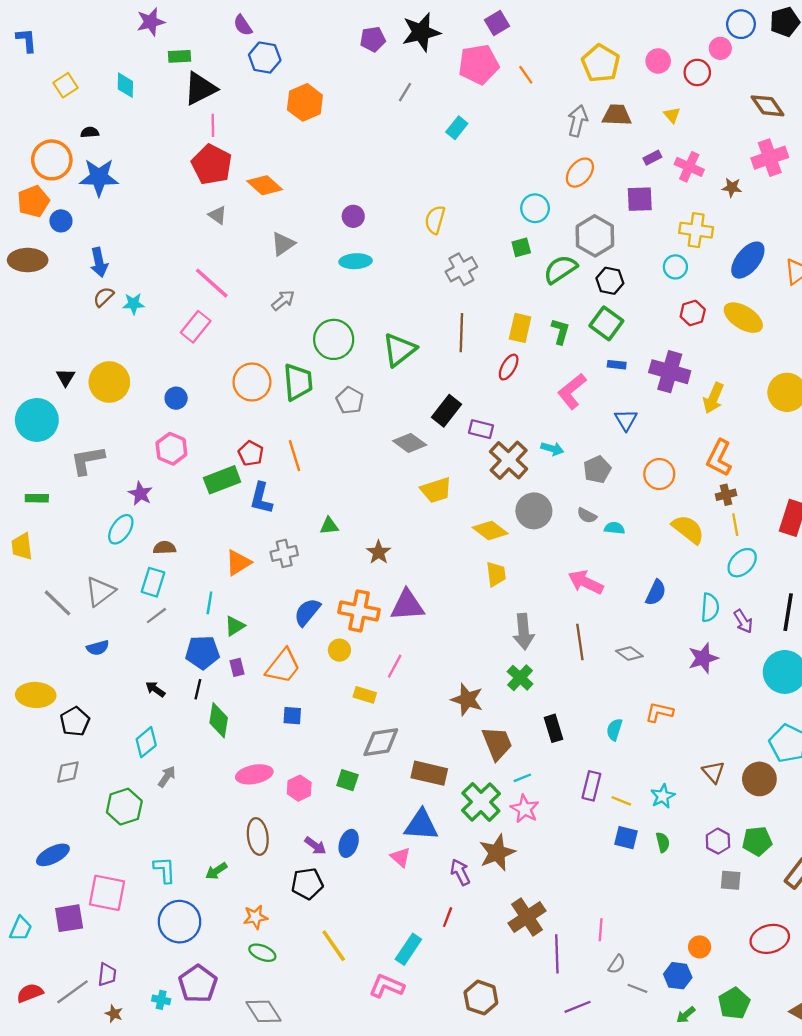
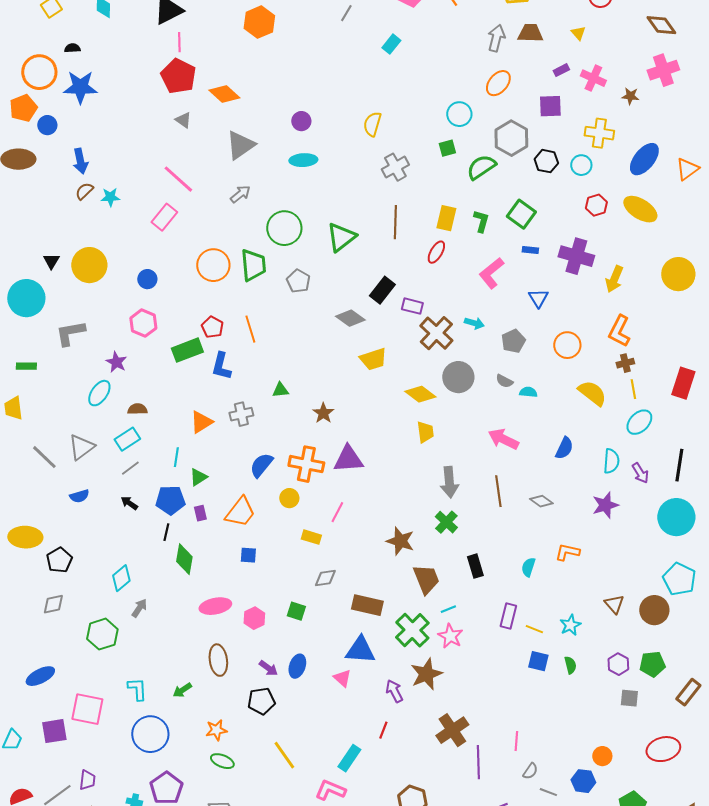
gray triangle: (283, 244) -> (240, 145), size x1.4
black hexagon: (610, 281) -> (546, 161), moved
cyan rectangle: (153, 582) -> (127, 439), turned 40
black arrow: (155, 689) -> (129, 503), moved
gray diamond: (381, 742) -> (325, 578), size x0.7

